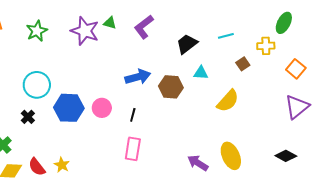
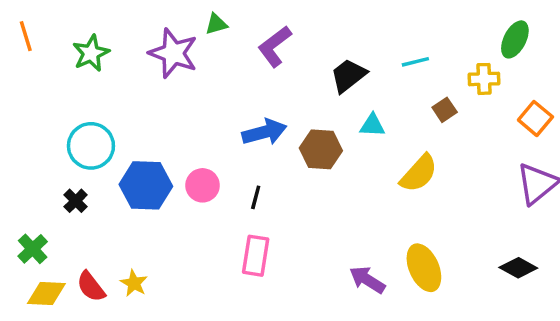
green triangle: (110, 23) -> (216, 24), moved, turned -32

